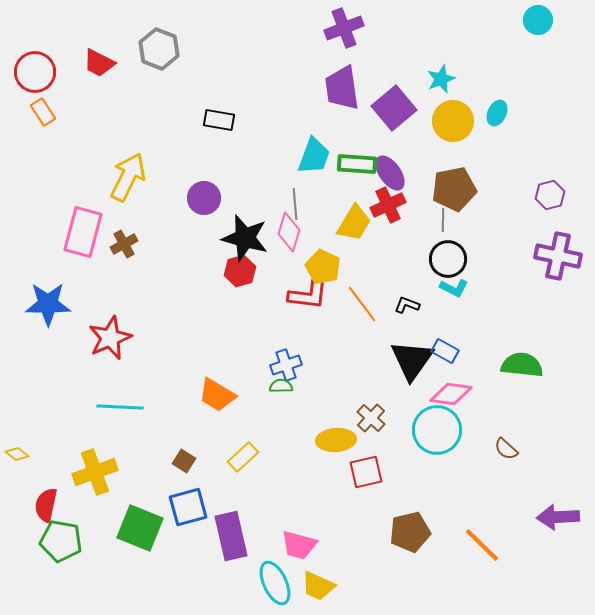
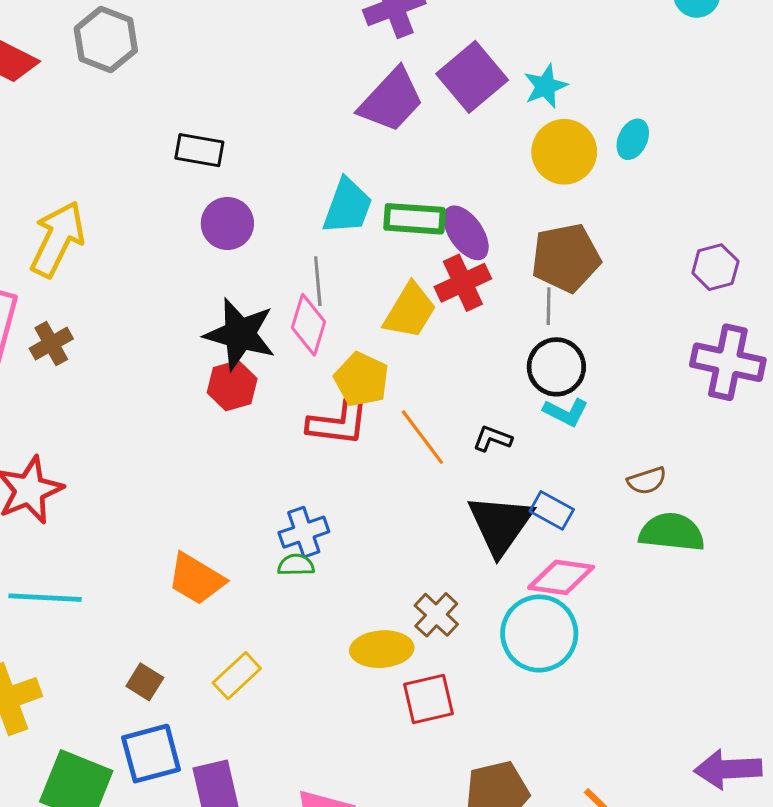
purple trapezoid: (342, 88) -> (391, 100), turned -129
purple square: (394, 108) -> (472, 77), moved
purple circle: (204, 198) -> (227, 223), moved
brown semicircle: (506, 449) -> (647, 481), moved, turned -60

